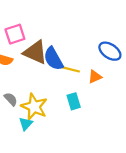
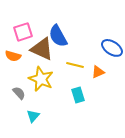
blue semicircle: (53, 59) -> (58, 36), moved
yellow star: (34, 107) -> (41, 79), moved

